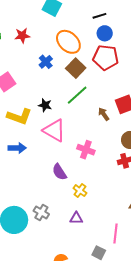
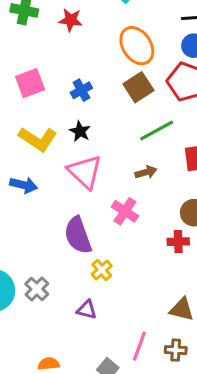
blue cross: (46, 62) -> (81, 90), moved
green line: (77, 95) -> (157, 131), moved
brown arrow: (104, 114) -> (146, 172), moved, turned 96
purple semicircle: (59, 172) -> (78, 235), size x1.4

